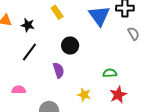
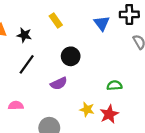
blue triangle: (99, 16) -> (102, 23), size x0.7
purple semicircle: (59, 70) -> (59, 83), turned 84
red star: (118, 95) -> (109, 114), moved

